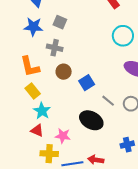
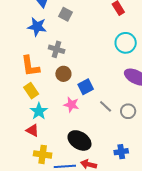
gray square: (60, 22) -> (66, 14), moved
black ellipse: (91, 120) -> (79, 140), moved
pink star: (63, 136) -> (71, 105), moved

